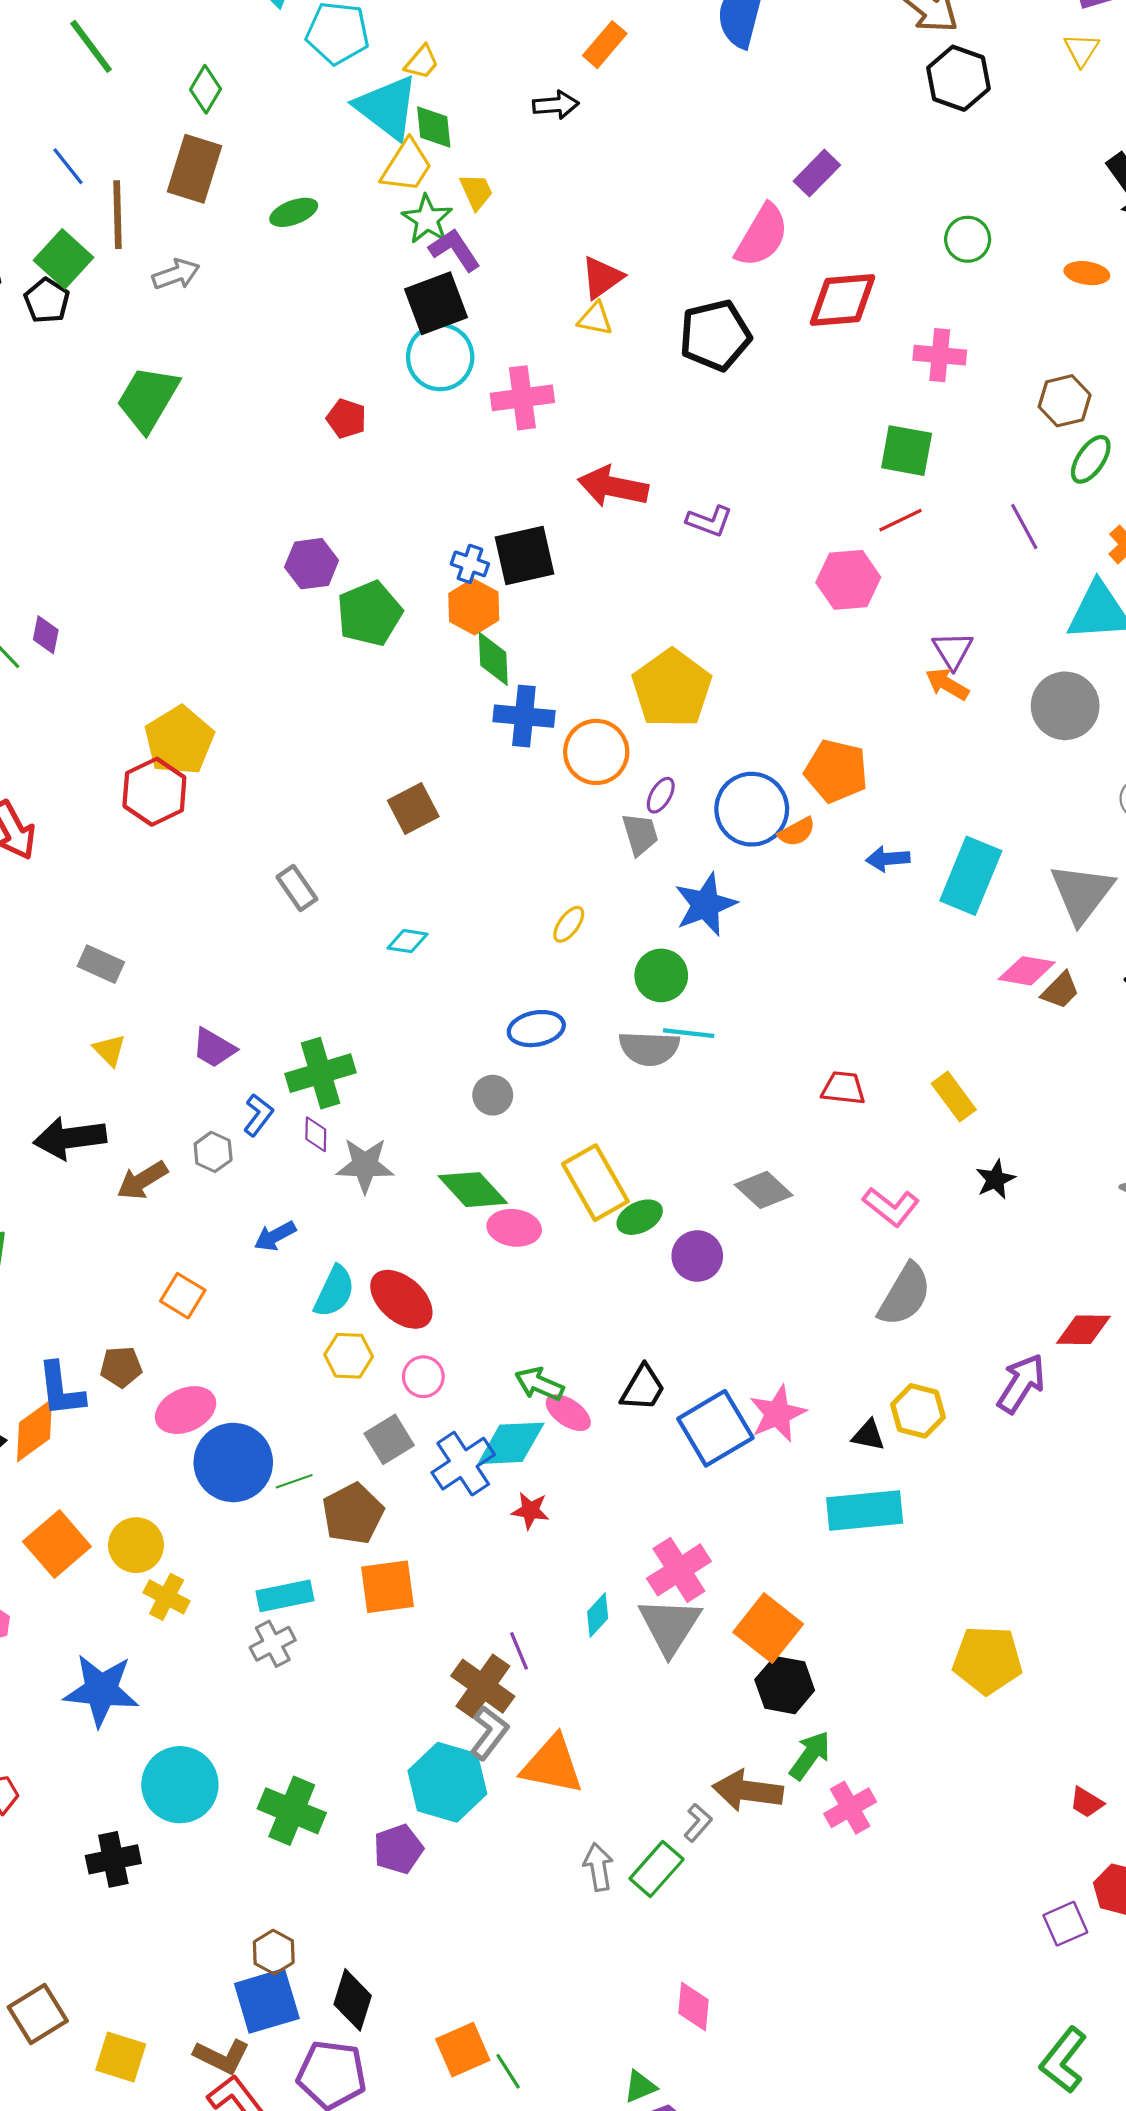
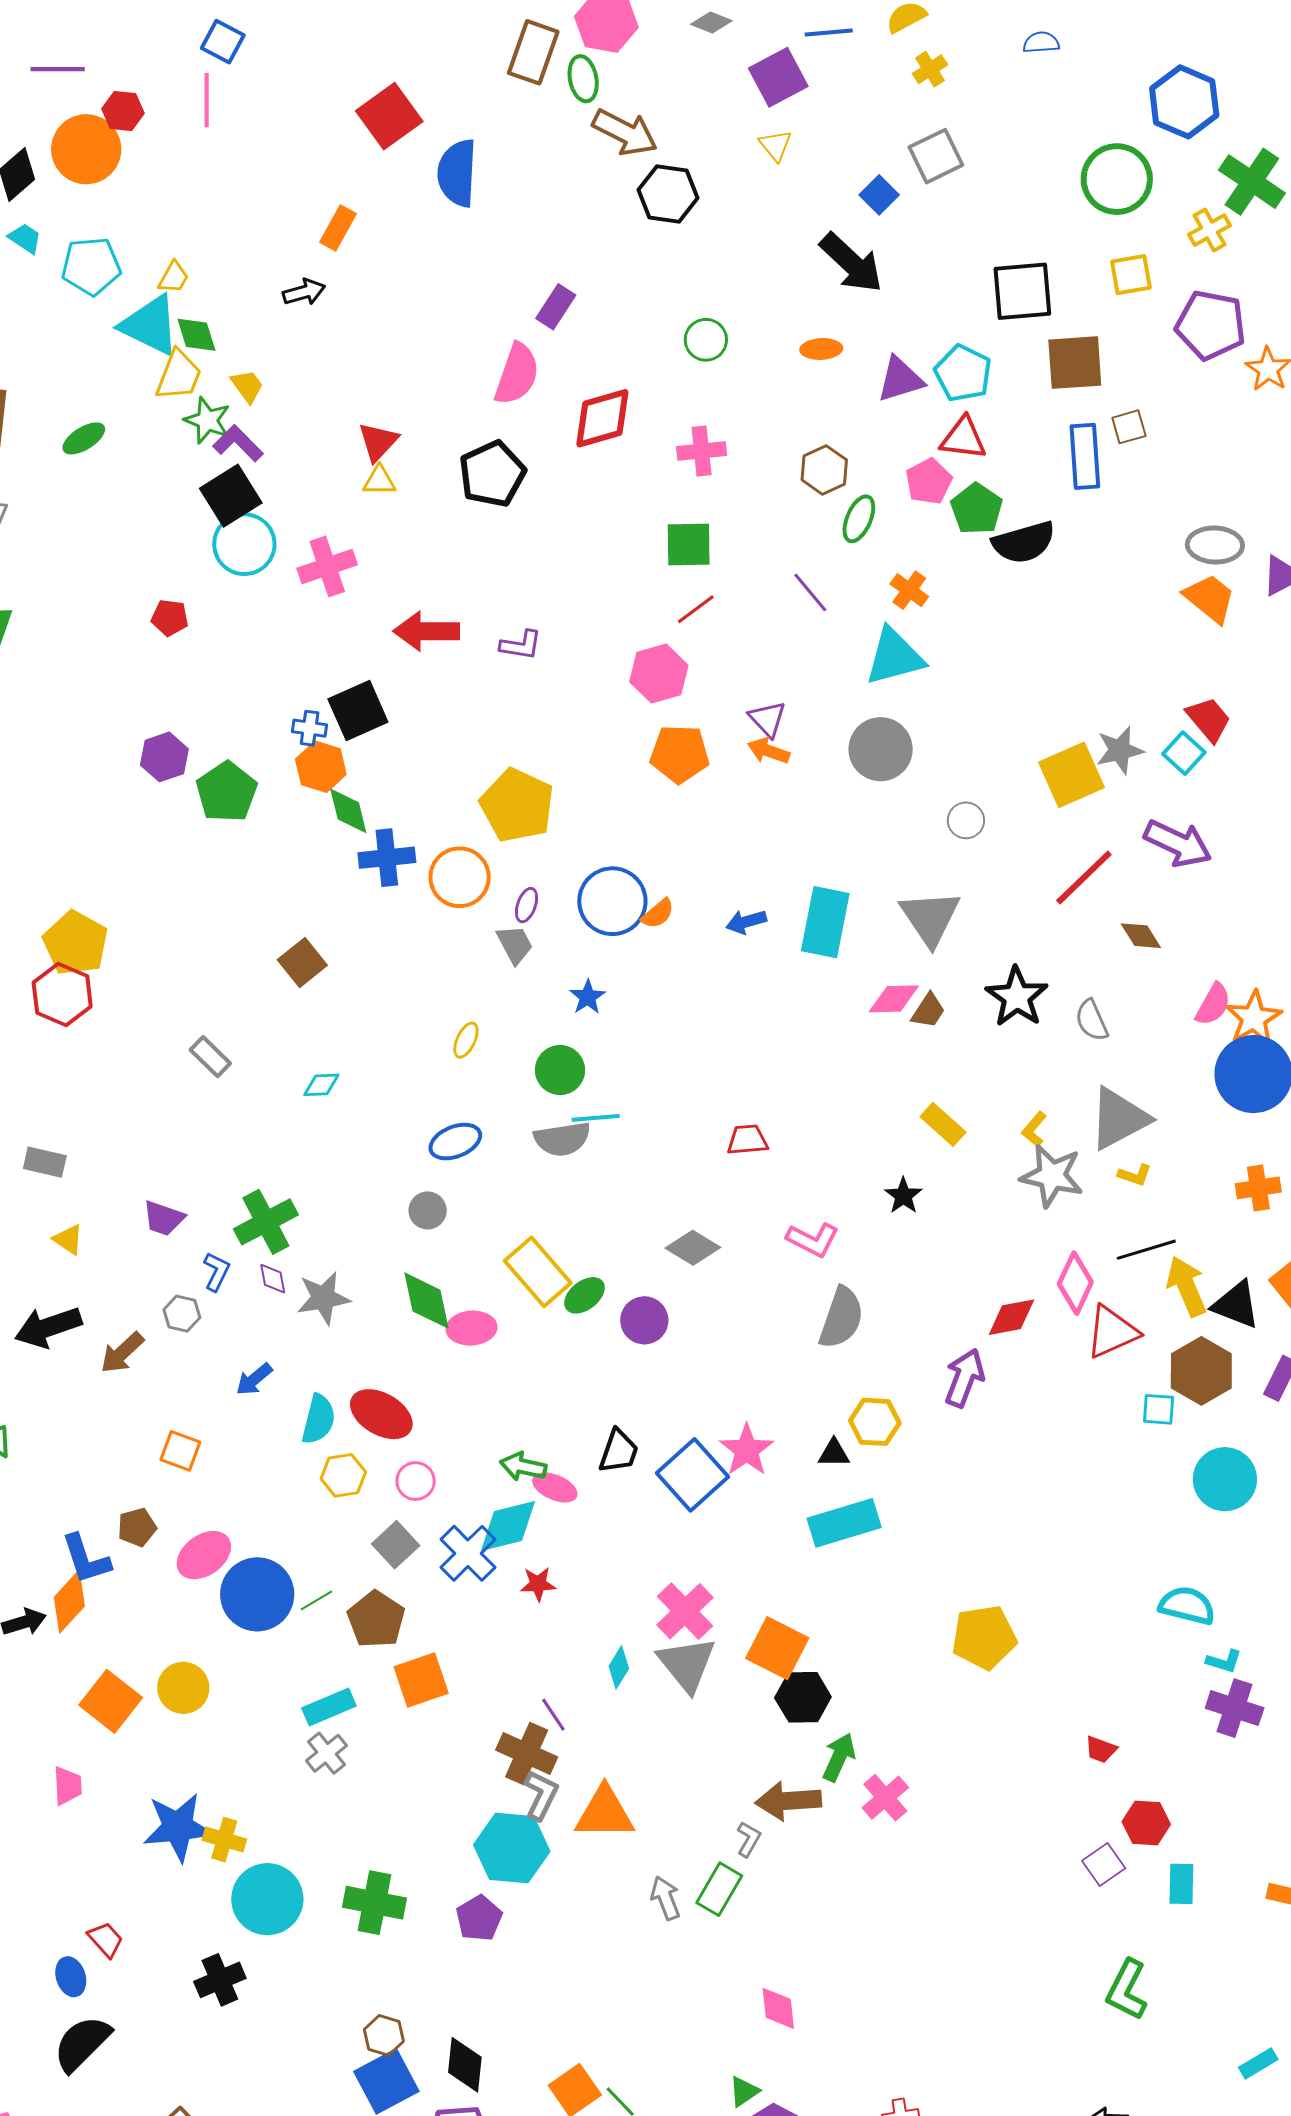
orange pentagon: (836, 771) -> (680, 754), moved
blue star: (706, 905) -> (588, 997), size x0.6
yellow rectangle: (954, 1097) -> (943, 1124), moved
green diamond: (473, 1190) -> (427, 1301), turned 42
yellow cross: (167, 1597) -> (224, 1840), moved

